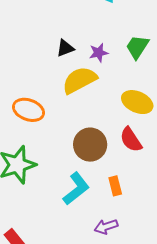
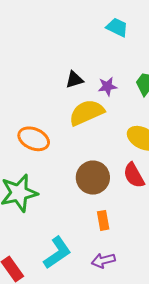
orange rectangle: (115, 186) -> (103, 220), moved
cyan L-shape: (76, 189) -> (57, 253), moved

